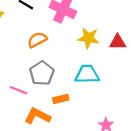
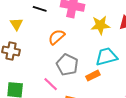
pink line: (18, 90) -> (51, 84), turned 35
orange rectangle: (61, 99) -> (93, 76), moved

